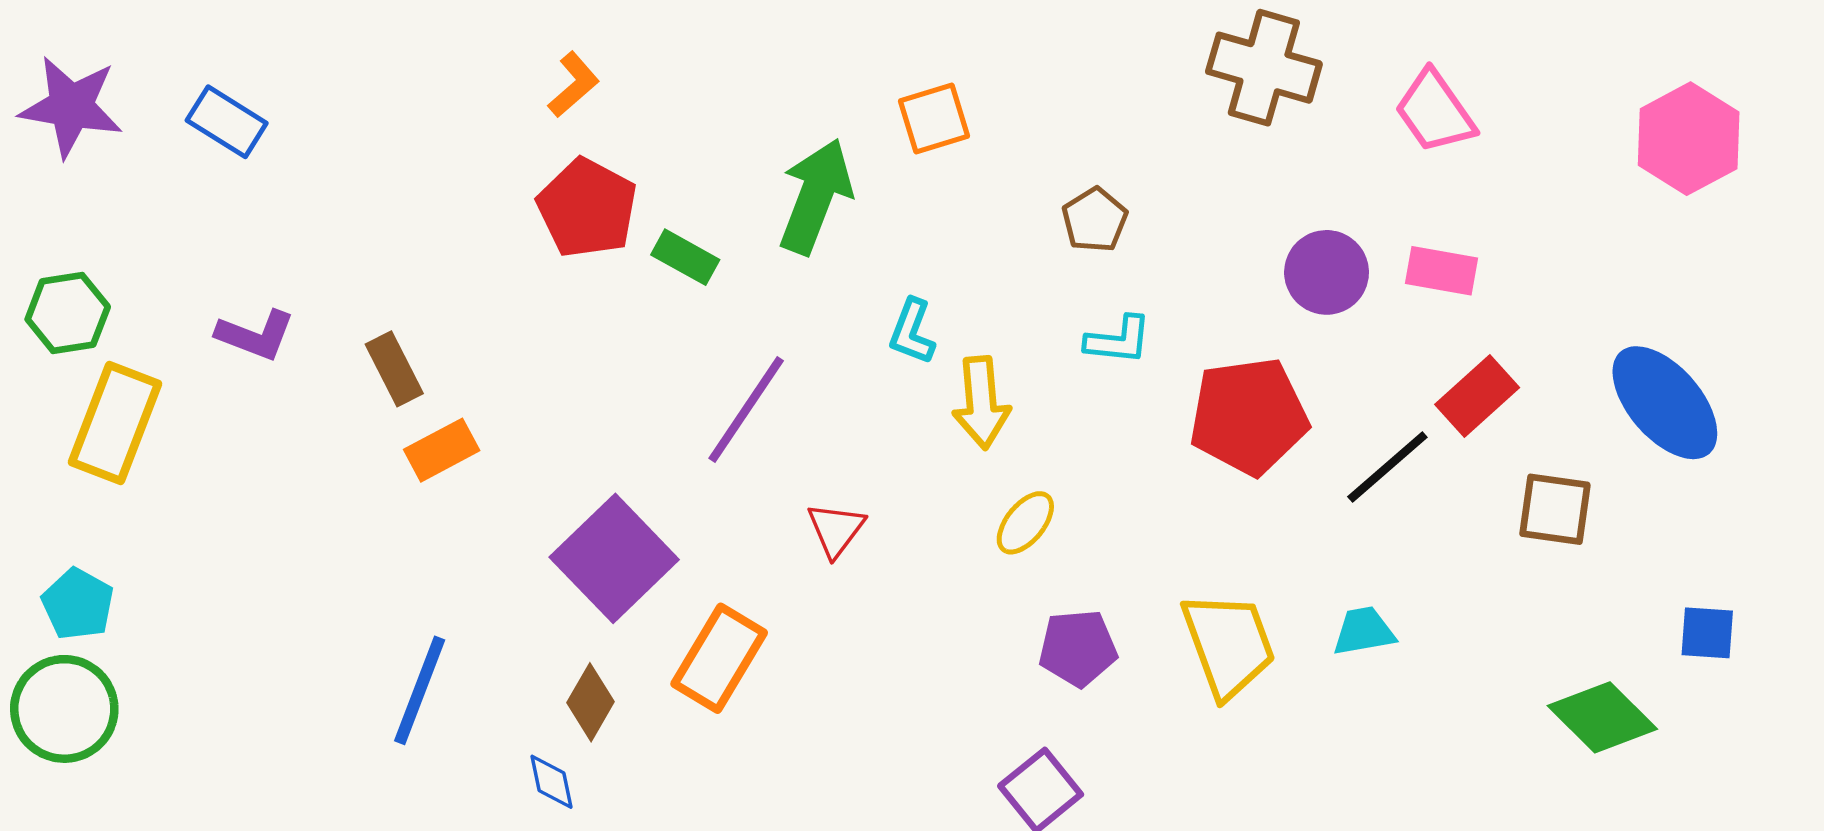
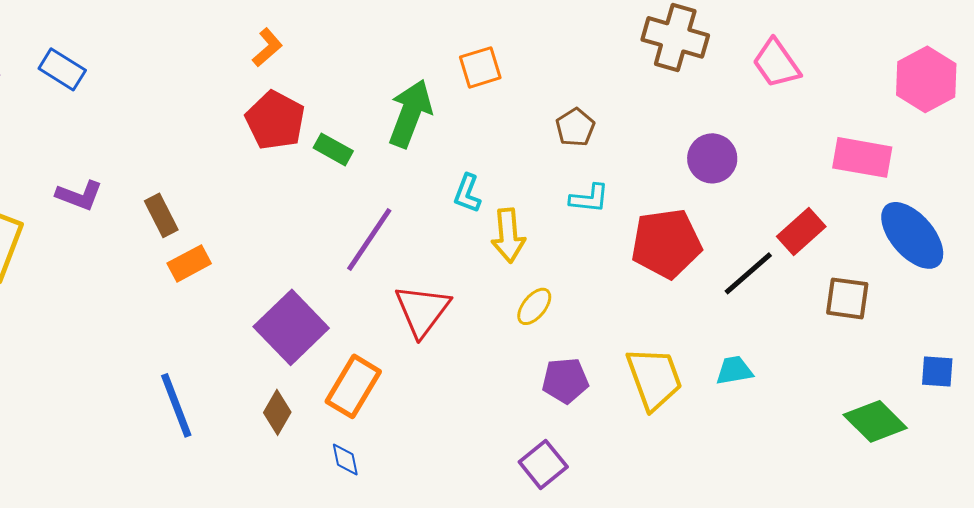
pink rectangle: (1442, 271) -> (862, 157), moved, size x1.4
red triangle: (836, 530) -> (422, 310), size x1.6
blue line: (420, 690) -> (176, 405), turned -42
blue diamond: (552, 782) -> (345, 459), moved

